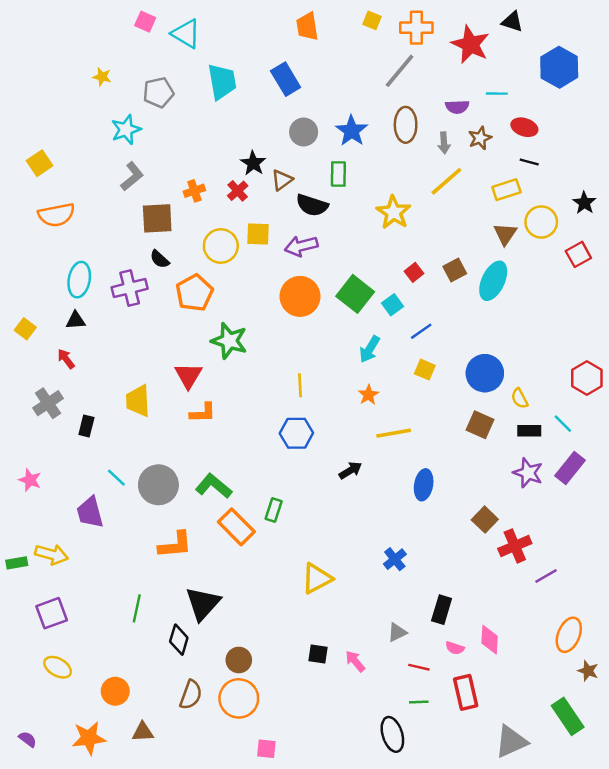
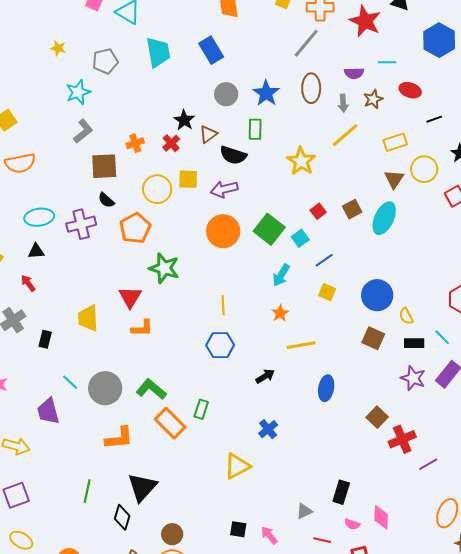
black line: (529, 162) -> (434, 119), moved, turned -35
cyan ellipse: (79, 280) -> (39, 217), turned 72
blue cross: (395, 559) -> (268, 429), moved

